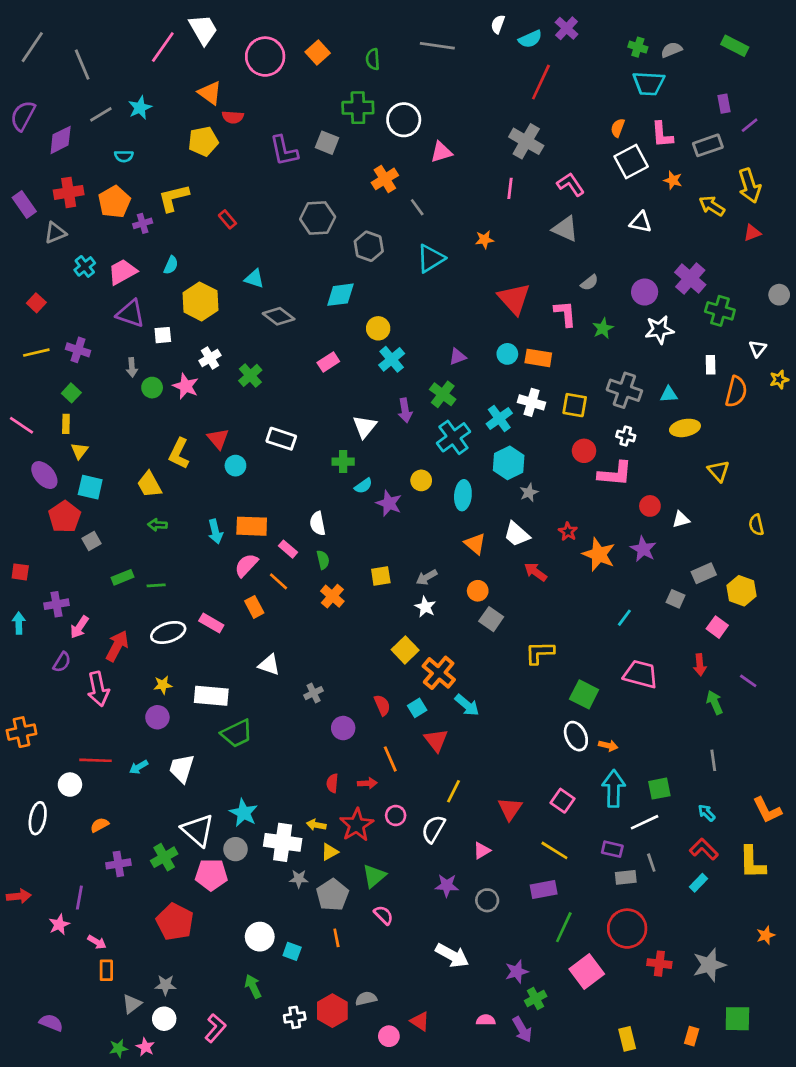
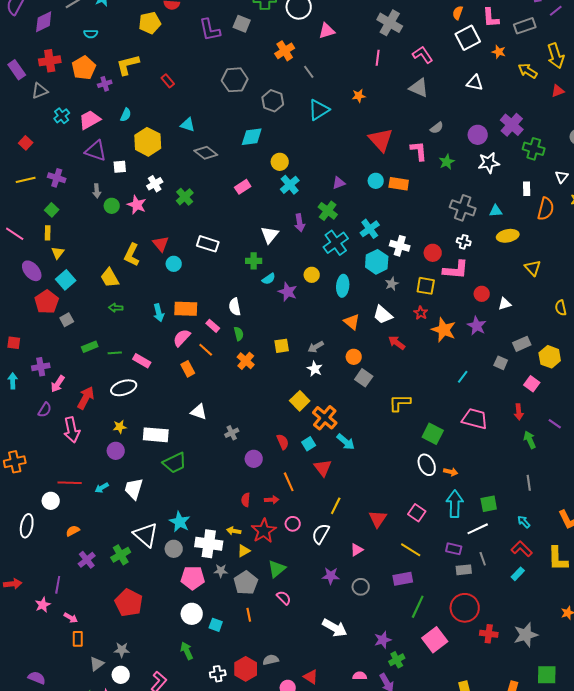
white cross: (532, 402) -> (400, 246), moved
yellow square: (575, 405) -> (426, 286), moved
cyan square: (90, 487) -> (66, 280), turned 36
pink rectangle: (211, 623) -> (142, 361), moved
purple cross: (118, 864) -> (87, 560), turned -30
pink pentagon: (211, 875) -> (193, 578), moved

